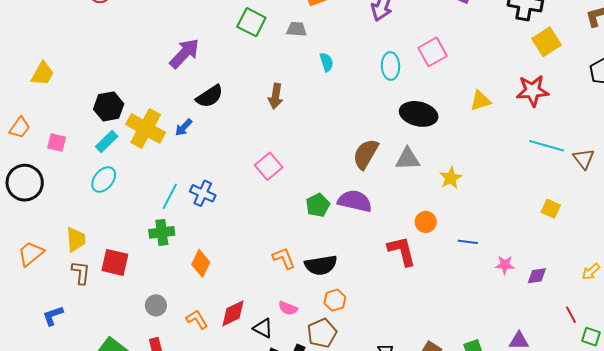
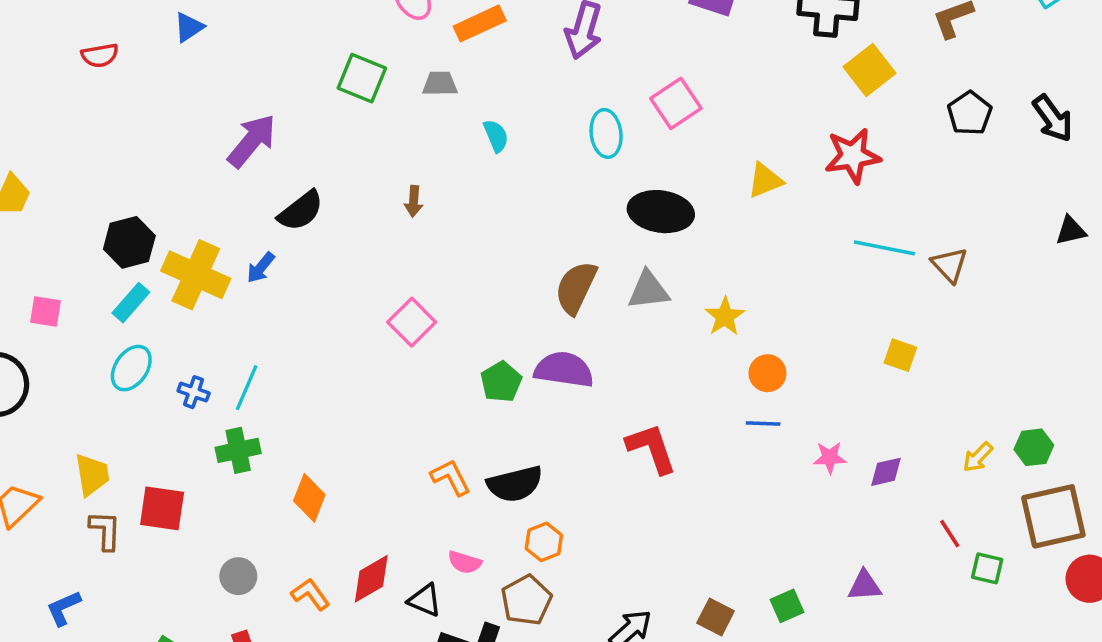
brown arrow: (276, 96) -> (414, 201), size x0.7
blue cross: (203, 193) -> (194, 392), moved, size x0.7
orange circle: (426, 222) -> (767, 373), moved

